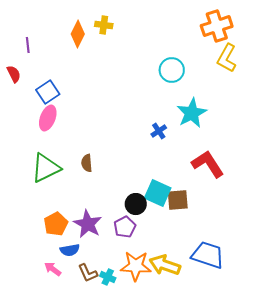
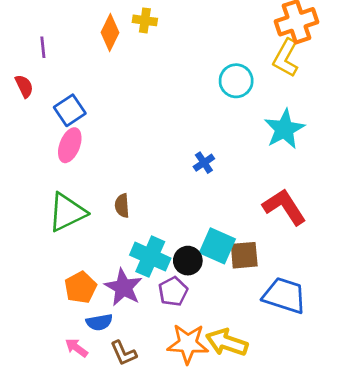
yellow L-shape: (227, 58) -> (286, 58), moved
cyan star: (192, 113) -> (284, 129), moved
blue cross: (159, 131) -> (204, 163), moved
blue trapezoid: (208, 255) -> (284, 295), moved
cyan cross: (108, 277) -> (150, 257), moved, size x1.8

